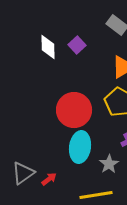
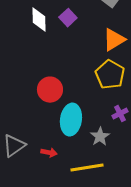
red circle: (74, 110) -> (50, 90), moved, size x0.7
red arrow: (49, 179) -> (49, 153), moved, turned 49

